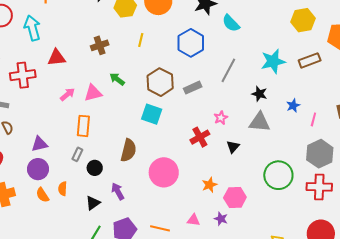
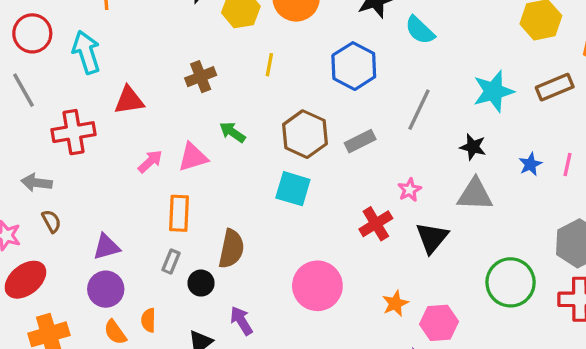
pink line: (313, 119) -> (568, 164), moved
black triangle: (233, 147) -> (432, 238), size x1.5
brown semicircle: (128, 150) -> (231, 249), moved

